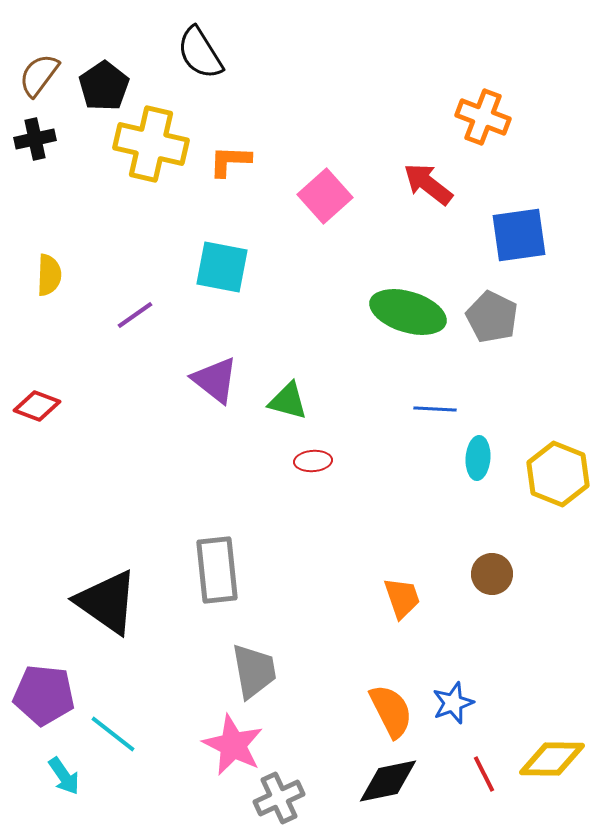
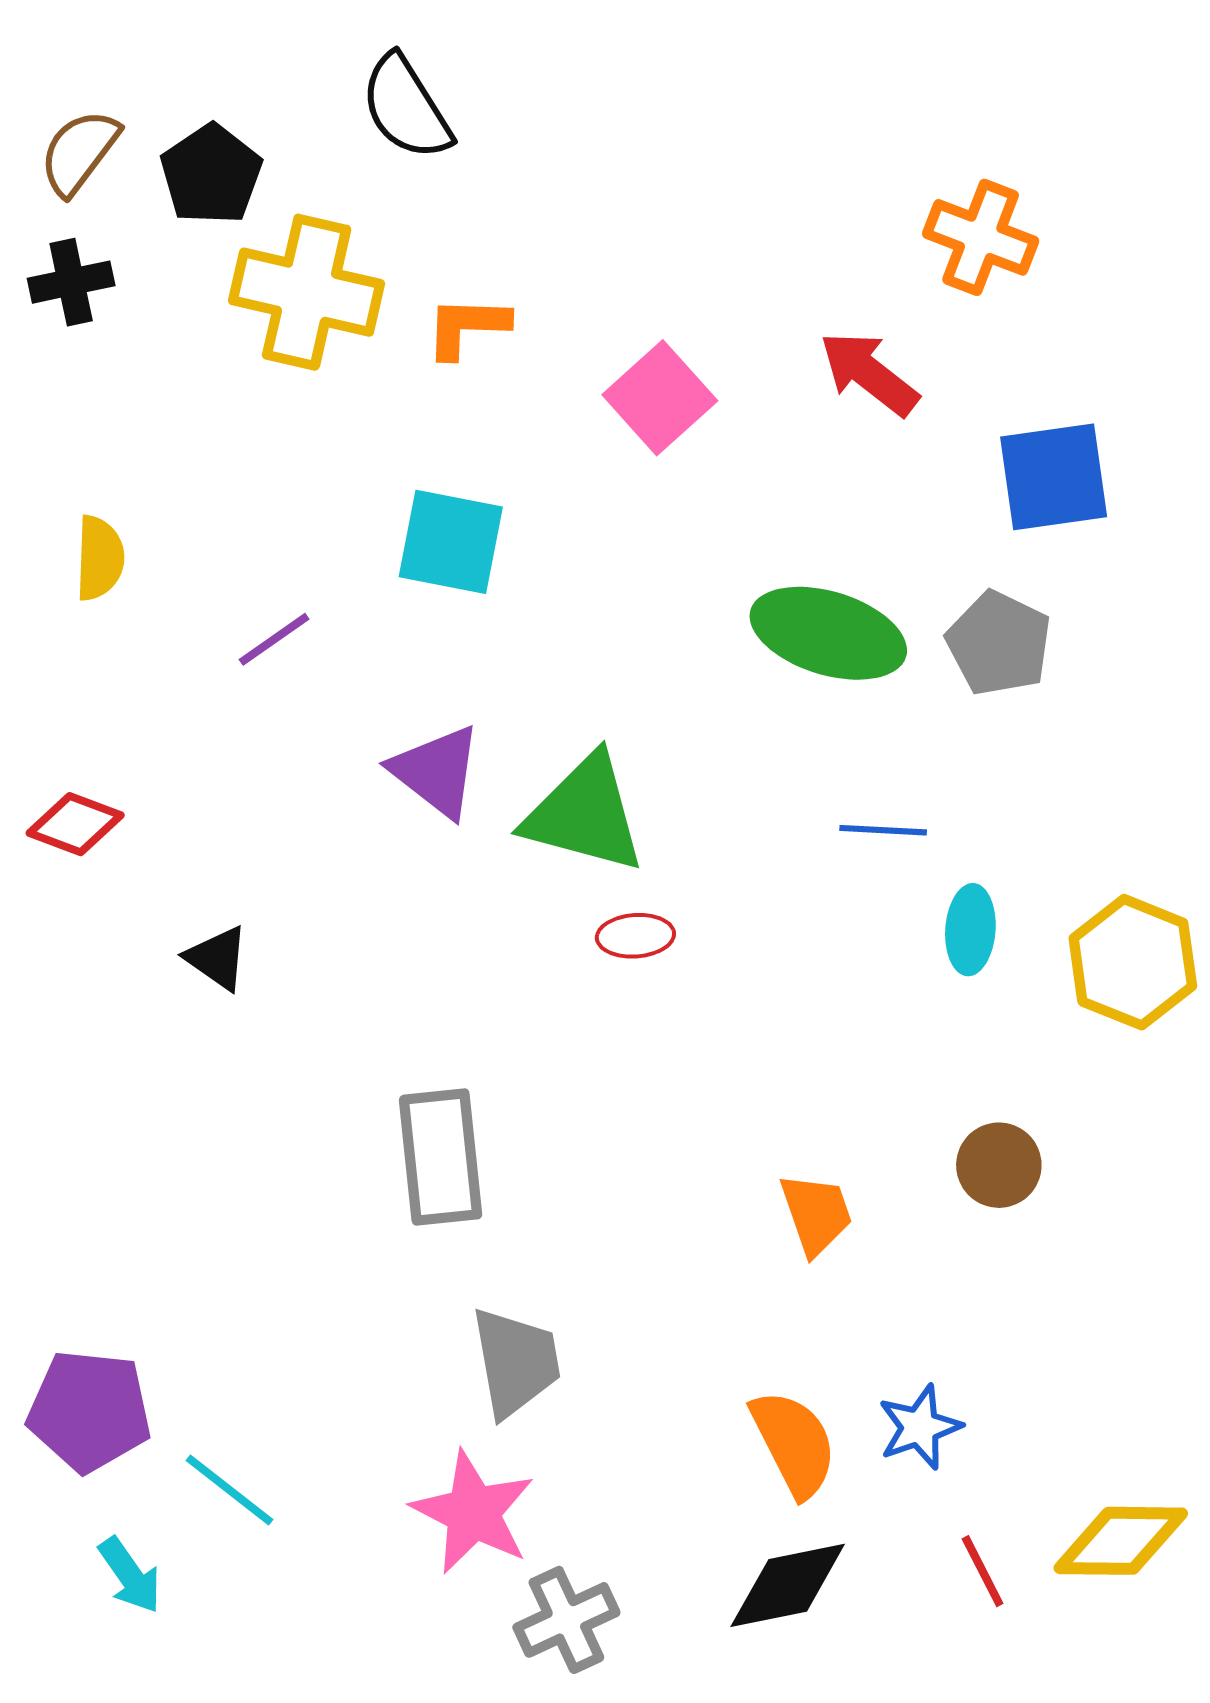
green triangle: (288, 401) -> (585, 814), size x1.6
black triangle: (107, 602) -> (217, 958), moved, size x0.5

